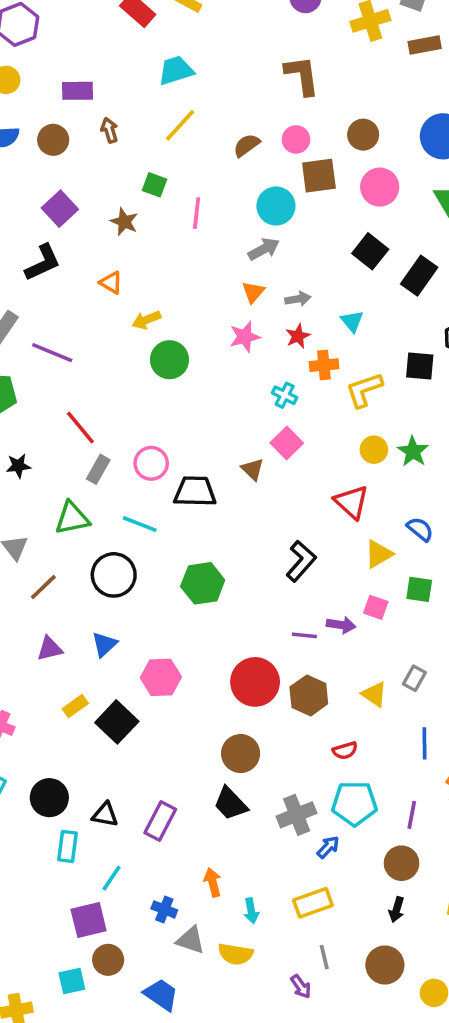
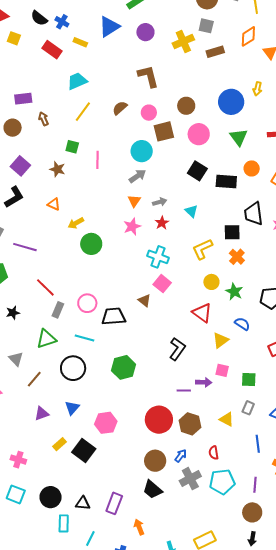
brown semicircle: (247, 145) -> (120, 108), moved
black rectangle: (419, 276) -> (226, 182), turned 65
orange cross: (324, 365) -> (237, 257), moved, turned -35
cyan cross: (285, 395) -> (158, 257), size x1.5
green star: (413, 451) -> (234, 292), moved
green square: (419, 589) -> (249, 379), moved
red semicircle: (345, 751) -> (214, 453), turned 104
gray cross: (297, 815) -> (190, 479), moved
blue arrow: (328, 847) -> (181, 456), moved
orange arrow: (213, 882) -> (139, 527), moved

